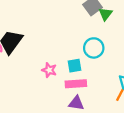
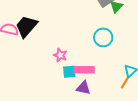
cyan square: (75, 66) -> (69, 72), moved

